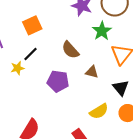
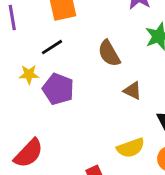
yellow star: (17, 68) -> (29, 74), moved
purple pentagon: (58, 81) -> (58, 89), moved

